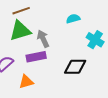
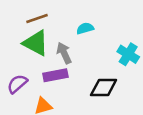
cyan semicircle: (73, 19) -> (85, 28), moved
green triangle: (20, 31) -> (36, 43), turned 45

